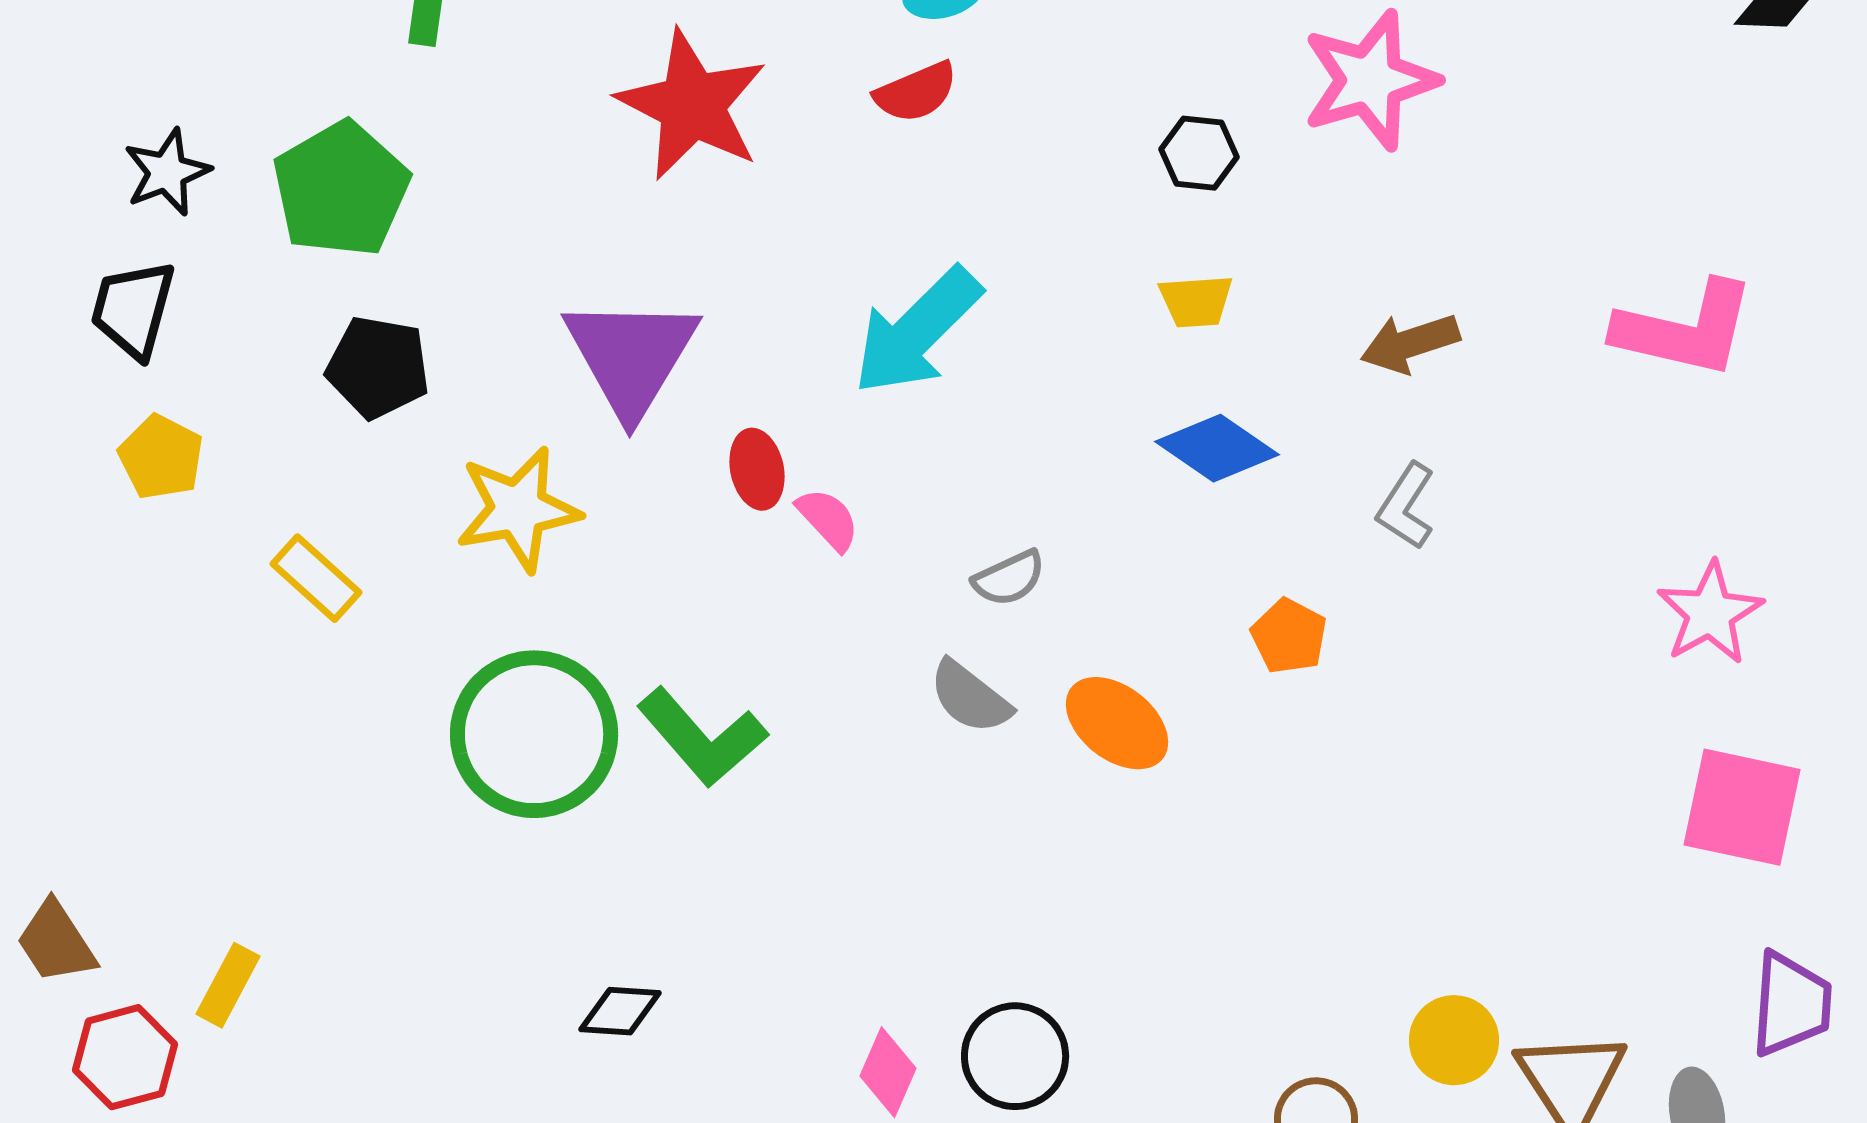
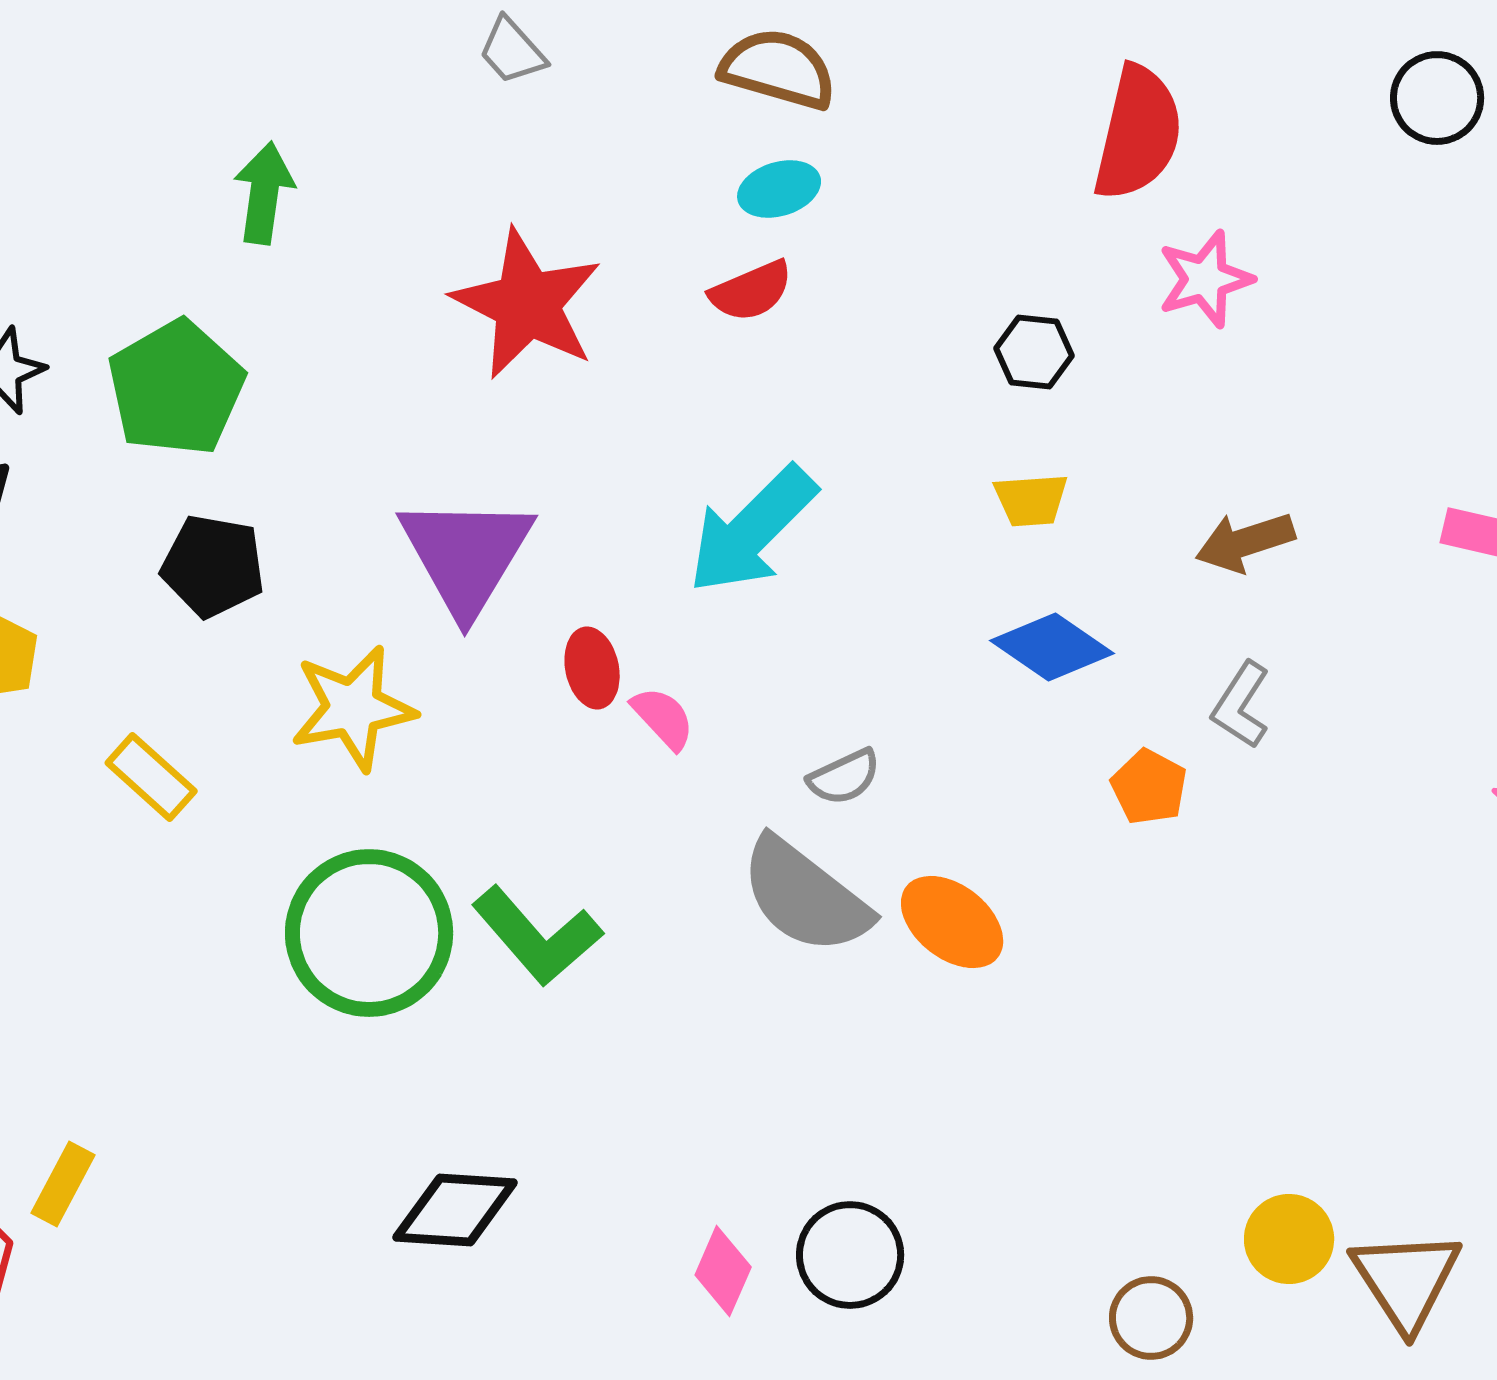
pink star: (1370, 80) -> (1205, 279), size x0.7
orange pentagon: (1289, 636) -> (1149, 787), moved
gray semicircle: (970, 697) -> (805, 896), size x1.6
black diamond: (620, 1011) -> (455, 1210), size x1.5

